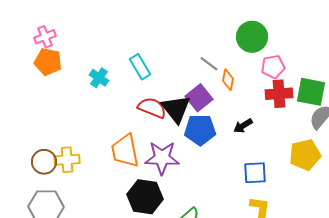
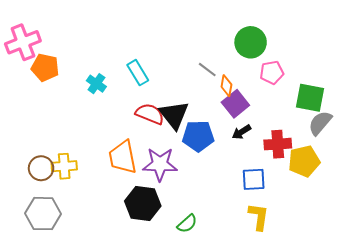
pink cross: (45, 37) -> (23, 42), moved, size x1.6
red cross: (279, 94) -> (278, 144), moved
purple square: (199, 98) -> (235, 104), moved

